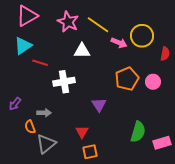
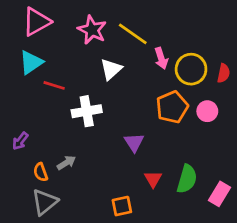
yellow circle: (142, 36) -> (191, 69), moved
pink arrow: (119, 43) -> (161, 58), turned 49
white triangle: (82, 51) -> (111, 69), turned -42
gray arrow: (44, 113) -> (66, 163), moved, turned -32
red triangle: (82, 132) -> (153, 179), moved
pink rectangle: (162, 143) -> (219, 194), turned -42
gray triangle: (46, 144) -> (45, 202), moved

